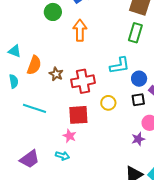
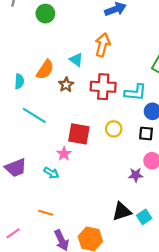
green circle: (53, 12) -> (45, 14), moved
cyan triangle: (15, 51) -> (76, 60), moved
red cross: (83, 81) -> (103, 87), moved

